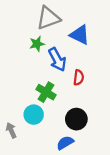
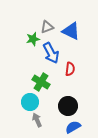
gray triangle: (48, 18) -> (47, 27), moved, size x0.6
gray arrow: (11, 130) -> (37, 120), moved
blue semicircle: (65, 143) -> (73, 127), moved

